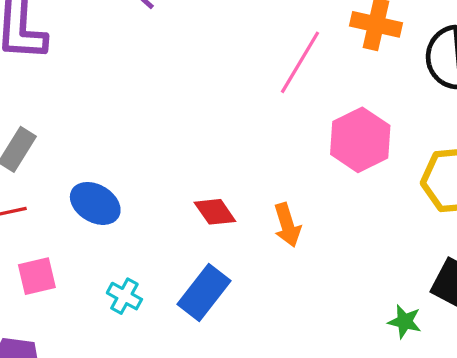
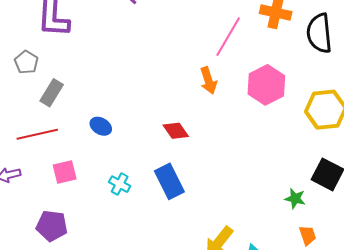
blue ellipse: (95, 203) -> (101, 126), size x0.7
orange arrow: (287, 225) -> (208, 81), moved
blue rectangle: (204, 292) -> (169, 181), turned -64

